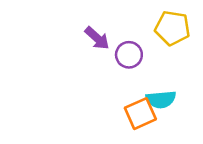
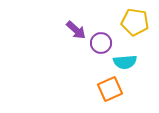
cyan semicircle: (161, 99) -> (125, 62), moved

